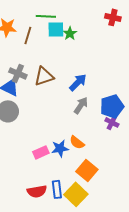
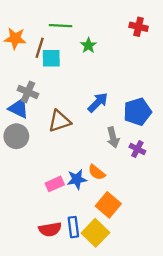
cyan square: (56, 29) -> (51, 58), moved
brown triangle: (44, 76) -> (59, 121), moved
gray arrow: (81, 105) -> (113, 137), moved, turned 132
blue pentagon: (112, 106) -> (137, 112), moved

